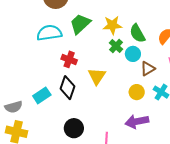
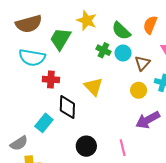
yellow star: (112, 25) -> (87, 20), moved, turned -30
cyan semicircle: (49, 33) -> (32, 57), turned -145
red cross: (69, 59) -> (51, 79), moved

